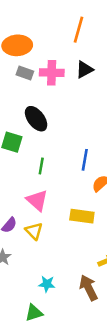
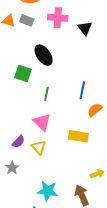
black triangle: (84, 70) -> (85, 28), moved, turned -42
gray rectangle: (25, 73) -> (27, 20), moved
cyan star: (47, 284) -> (48, 191), size x1.5

